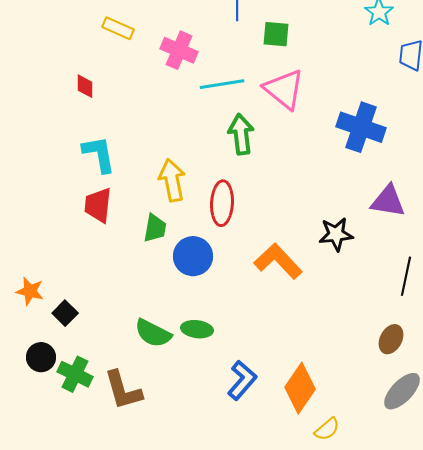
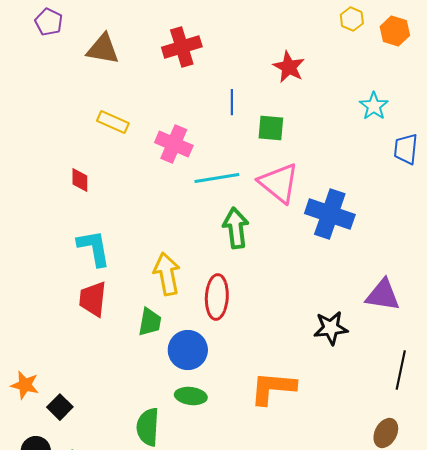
blue cross: (361, 127) -> (330, 214), moved
orange L-shape: (278, 261) -> (273, 388), moved, turned -42
green ellipse: (197, 329) -> (191, 396), moved
green semicircle: (153, 333) -> (148, 427), turned 66

